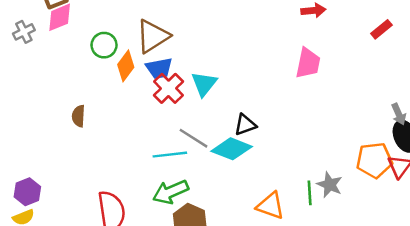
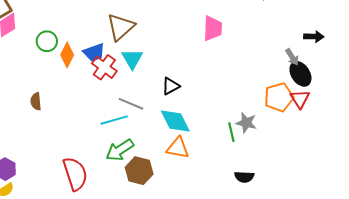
brown triangle: (153, 36) -> (121, 27), moved
cyan diamond: (232, 149) -> (175, 121), moved, turned 52
orange triangle: (270, 206) -> (178, 148), moved

